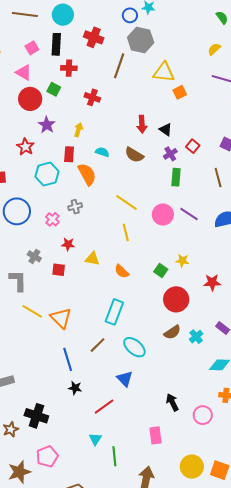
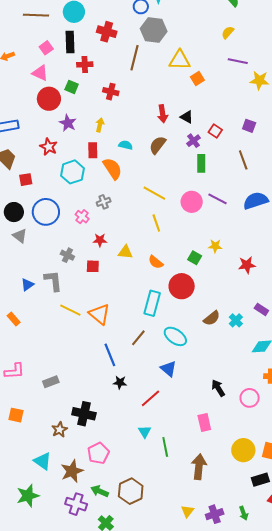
brown semicircle: (134, 155) -> (158, 145), turned 102
red circle: (176, 299) -> (182, 286), moved

